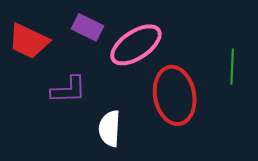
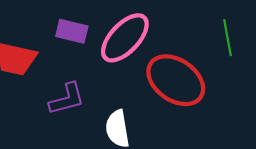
red ellipse: (175, 95) -> (176, 80), turned -32

